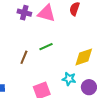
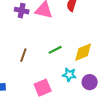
green line: (46, 47) -> (55, 50), moved

